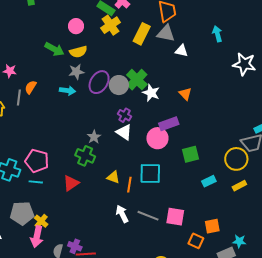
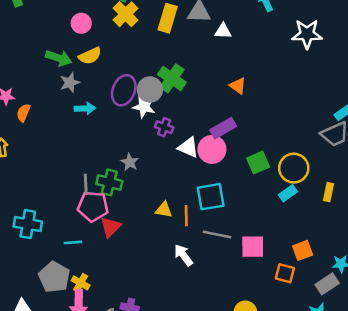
gray star: (76, 72) -> (70, 83), moved
orange semicircle: (31, 87) -> (23, 113), moved
white star: (151, 93) -> (144, 107), moved
gray line: (19, 98) -> (86, 184), moved
white triangle: (124, 132) -> (188, 147), moved
green cross: (85, 156) -> (109, 182), moved
yellow circle: (236, 159) -> (294, 168), moved
pink pentagon: (37, 161) -> (93, 206), moved
cyan line: (36, 182) -> (73, 242), moved
yellow rectangle: (239, 186) -> (329, 192), turned -40
gray pentagon: (22, 213) -> (54, 277), turned -30
gray line: (148, 216) -> (217, 234), moved

